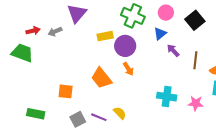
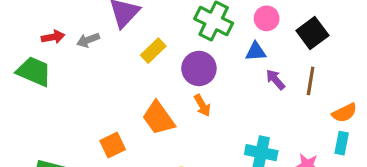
blue triangle: (160, 34) -> (256, 52), turned 32
yellow rectangle: (105, 36) -> (153, 51), moved, turned -35
brown line: (195, 60) -> (311, 81), moved
orange square: (66, 91) -> (113, 145), moved, turned -35

